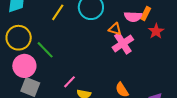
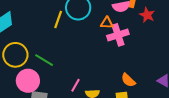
yellow line: (58, 12) -> (58, 20), moved
pink cross: (123, 43) -> (118, 35), turned 30

